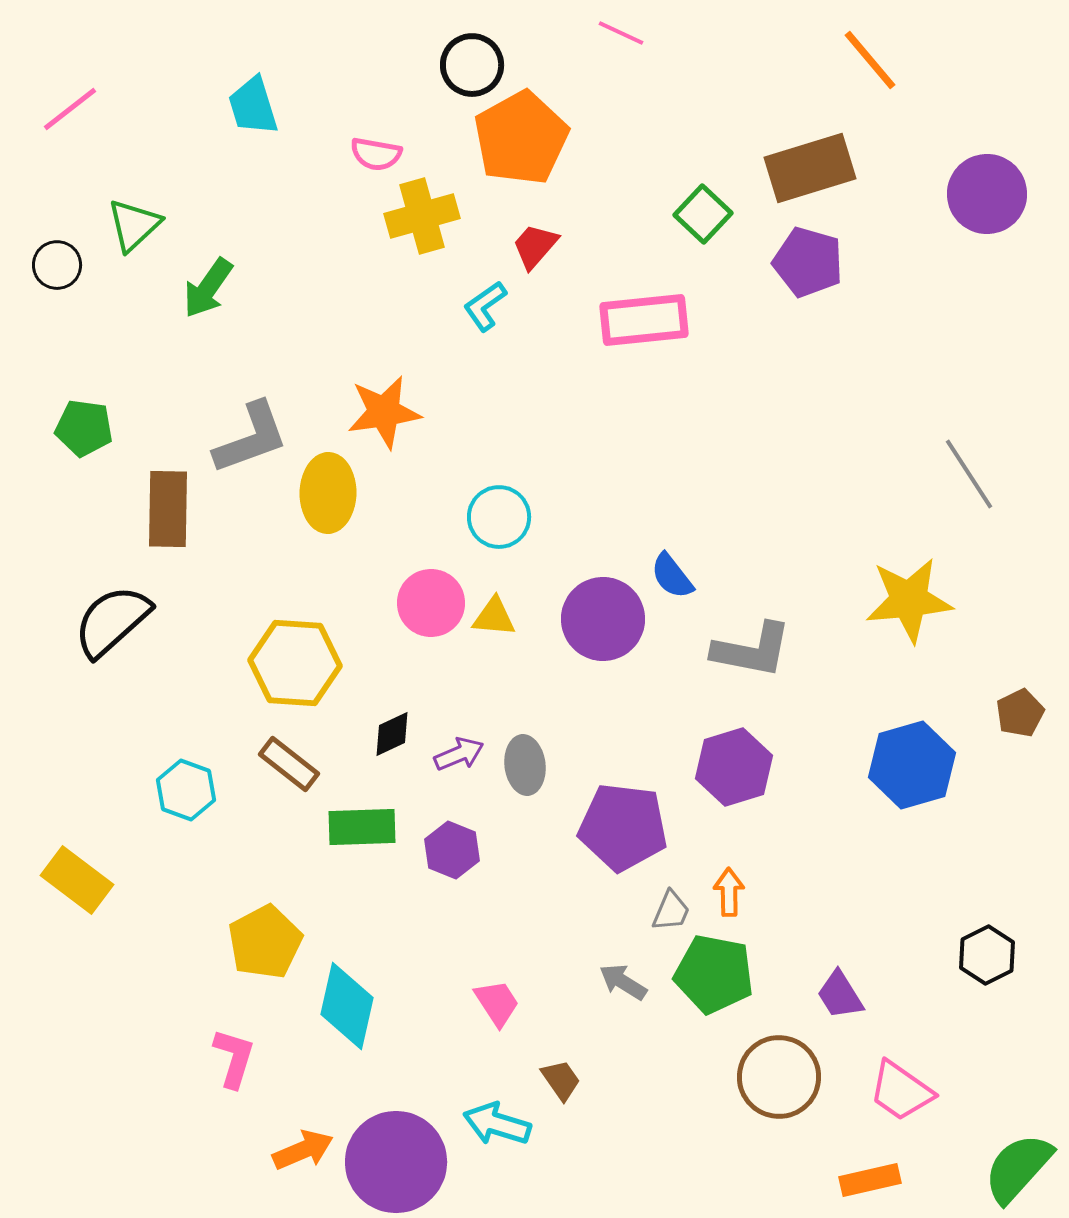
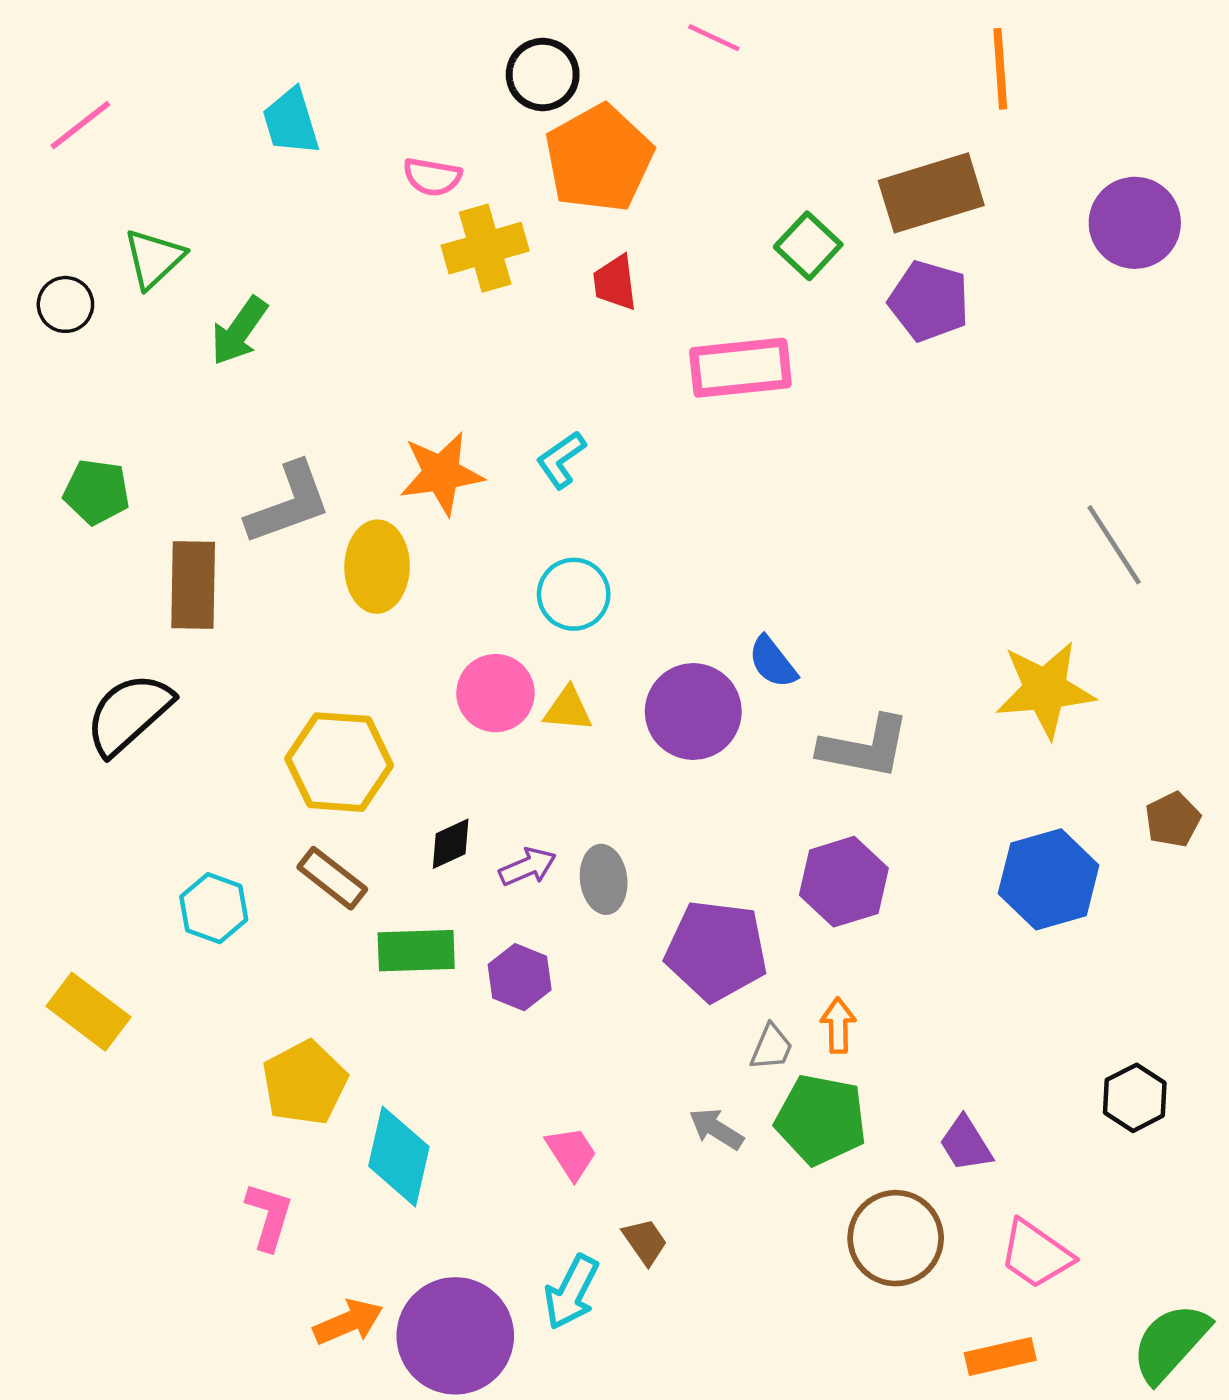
orange line: (870, 60) -> (1000, 69), turned 36
red trapezoid: (535, 246) -> (615, 283), turned -48
cyan L-shape: (485, 306) -> (561, 460), moved
cyan arrow: (497, 1124) -> (571, 1292), turned -80

